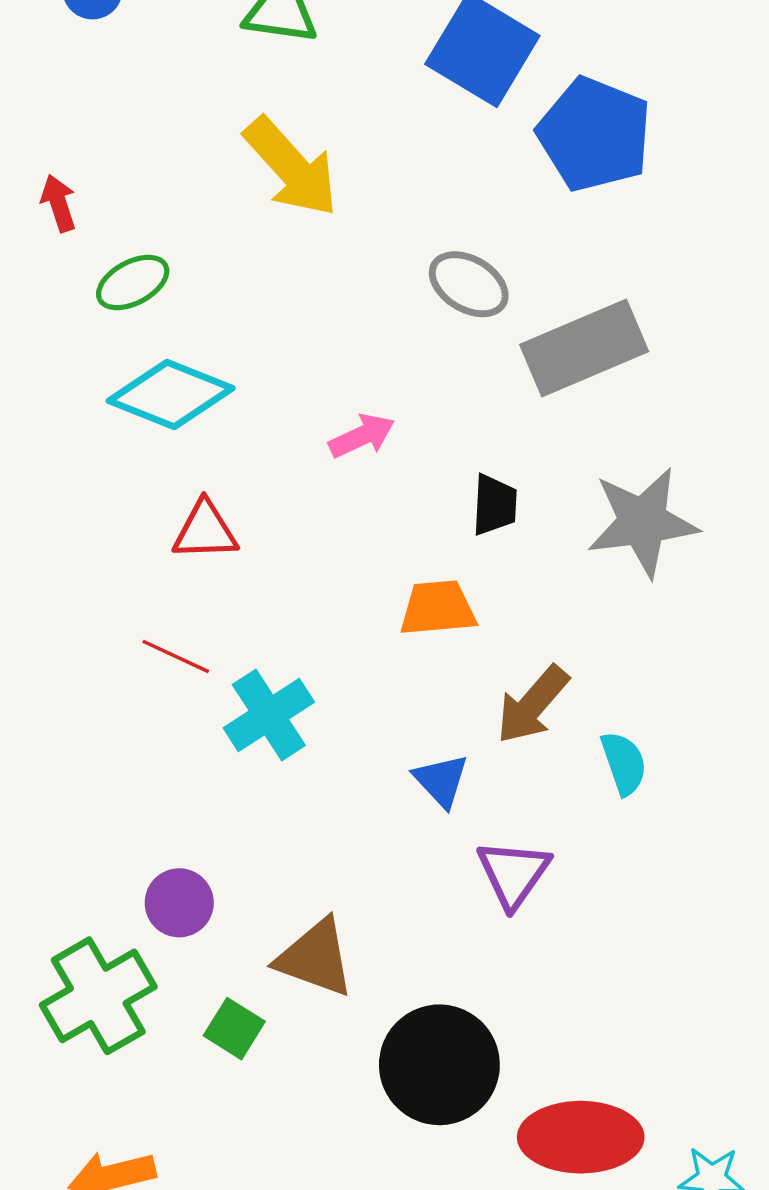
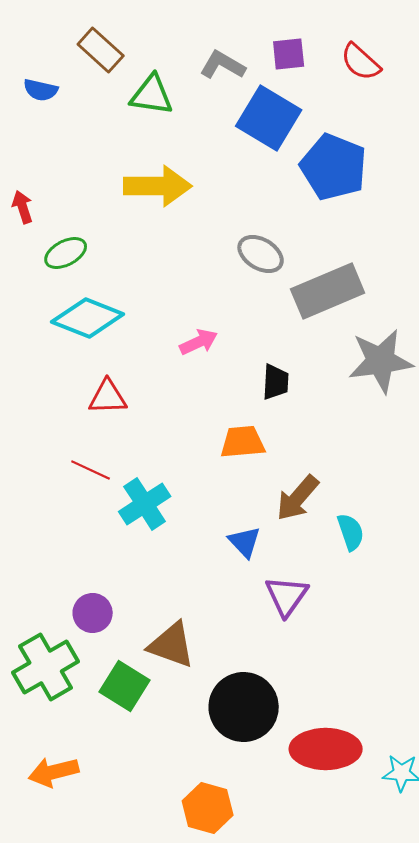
yellow arrow: (291, 167) -> (158, 186), turned -48
gray star: (643, 522) -> (381, 361), moved
green square: (234, 1029) -> (125, 686), size x1.4

